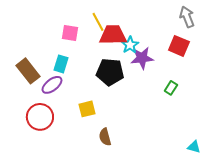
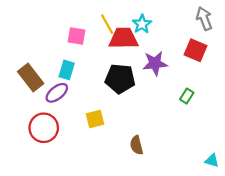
cyan star: (130, 45) -> (142, 24), moved
brown semicircle: (105, 137) -> (137, 145), moved

